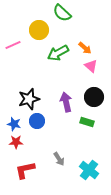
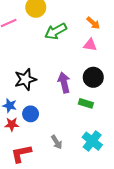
orange arrow: (85, 48) -> (93, 23), moved
pink triangle: (91, 66) -> (90, 45), turned -32
blue circle: (37, 121) -> (31, 114), moved
cyan cross: (89, 170) -> (92, 141), moved

